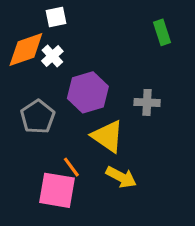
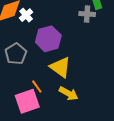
gray cross: (147, 102) -> (87, 14), moved
pink square: (57, 190) -> (27, 101), turned -30

